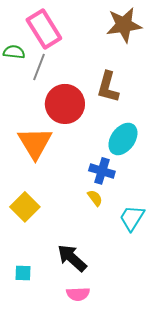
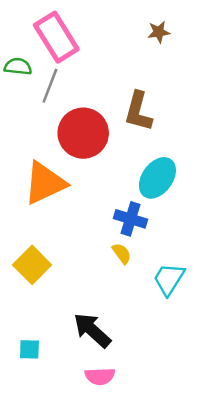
brown star: (124, 25) -> (159, 32), size x0.5
orange triangle: (35, 143) -> (45, 183), turned 36

